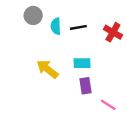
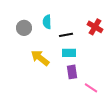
gray circle: (33, 15) -> (24, 28), moved
black line: (78, 27) -> (66, 35), moved

